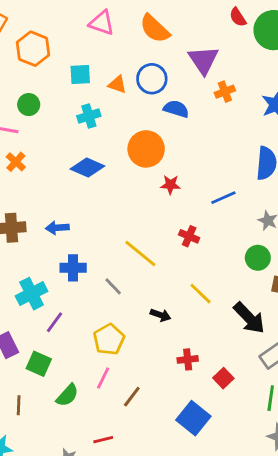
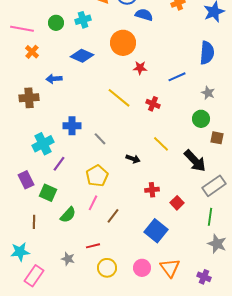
green circle: (29, 105) -> (56, 23), moved
blue arrow: (57, 228) -> (54, 79), moved
yellow line: (140, 253) -> (119, 98), moved

